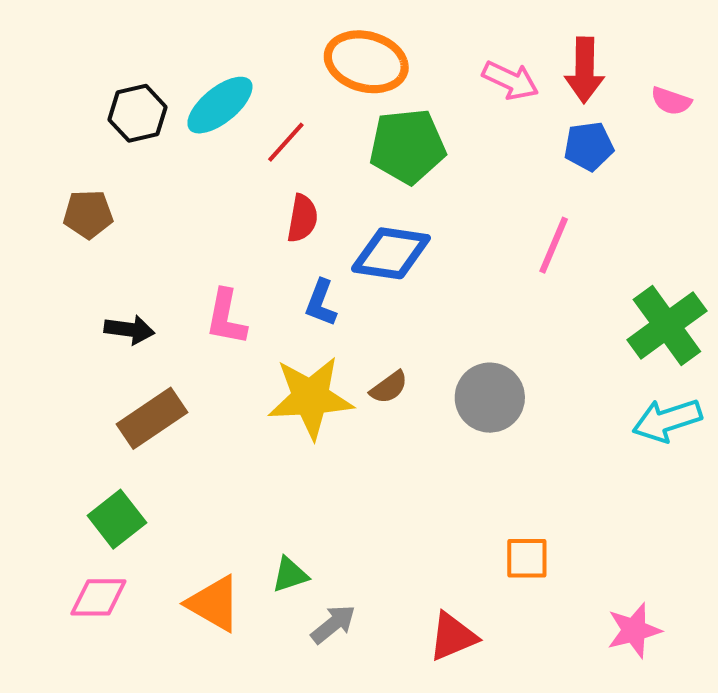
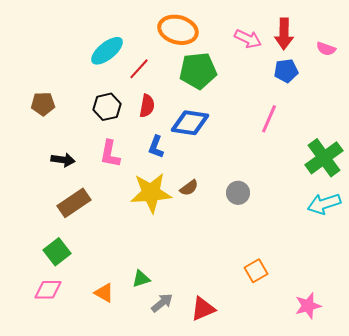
black hexagon: (138, 113) -> (107, 107), moved
gray circle: (490, 398) -> (238, 193), size x0.7
orange square: (527, 558) -> (256, 271), turned -30
orange triangle: (214, 604) -> (104, 293), size x0.7
red triangle: (453, 637) -> (203, 309), moved

